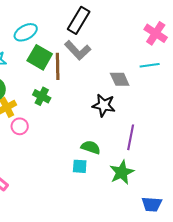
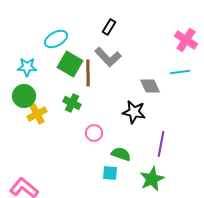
black rectangle: (79, 20) -> (109, 27), size x0.6
pink circle: (20, 126) -> (94, 133), moved

